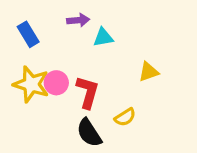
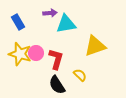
cyan triangle: (103, 37) -> (66, 24), size x1.5
yellow triangle: (149, 72) -> (95, 46), size x1.6
yellow semicircle: (125, 117) -> (80, 75), turned -104

